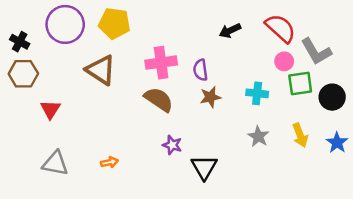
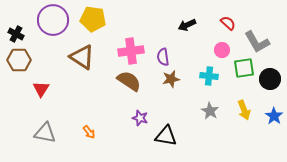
red semicircle: (280, 28) -> (228, 23), size x0.6
pink circle: (284, 61) -> (222, 50), moved
orange arrow: (109, 162) -> (89, 132), turned 64
black triangle: (204, 167) -> (166, 136), turned -50

